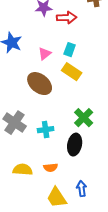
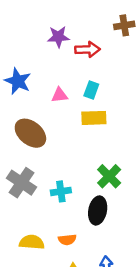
pink triangle: (45, 54) -> (60, 95), turned 32
yellow rectangle: (72, 72) -> (94, 118), turned -36
brown ellipse: (40, 84) -> (30, 133), moved

